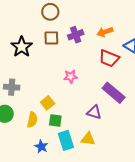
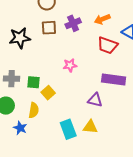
black star: (22, 47) -> (20, 38), turned 30
purple rectangle: (114, 93) -> (114, 80), turned -30
green square: (55, 120) -> (33, 82), moved
blue star: (41, 147) -> (20, 128), moved

